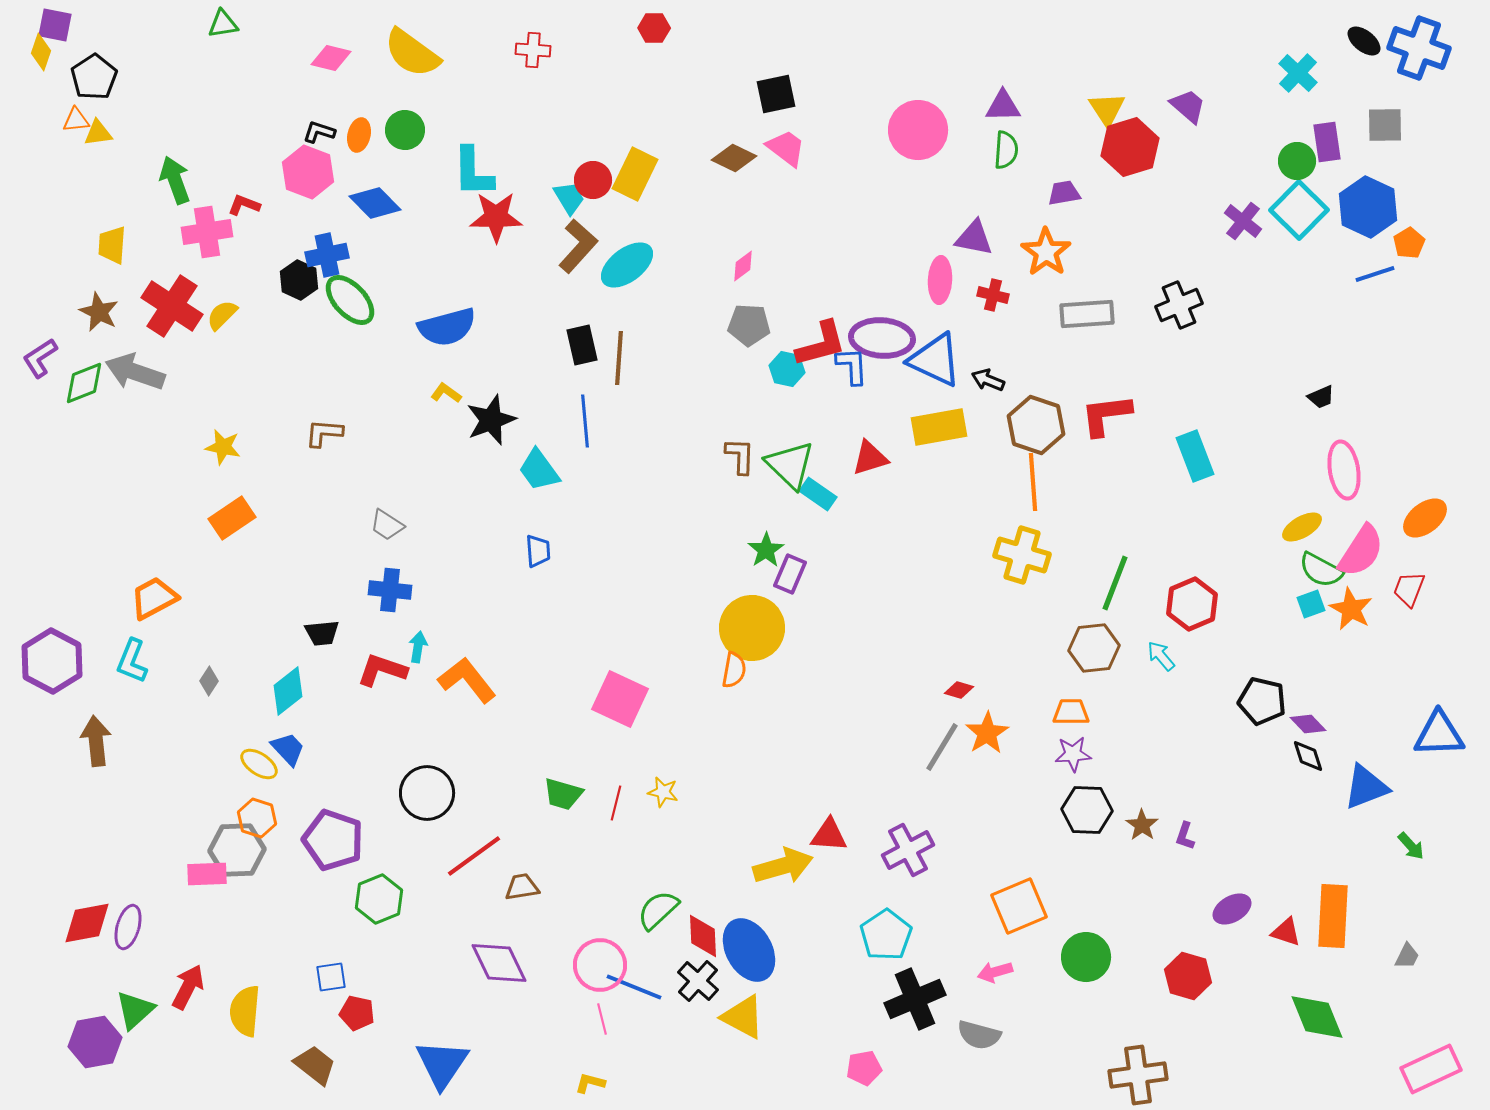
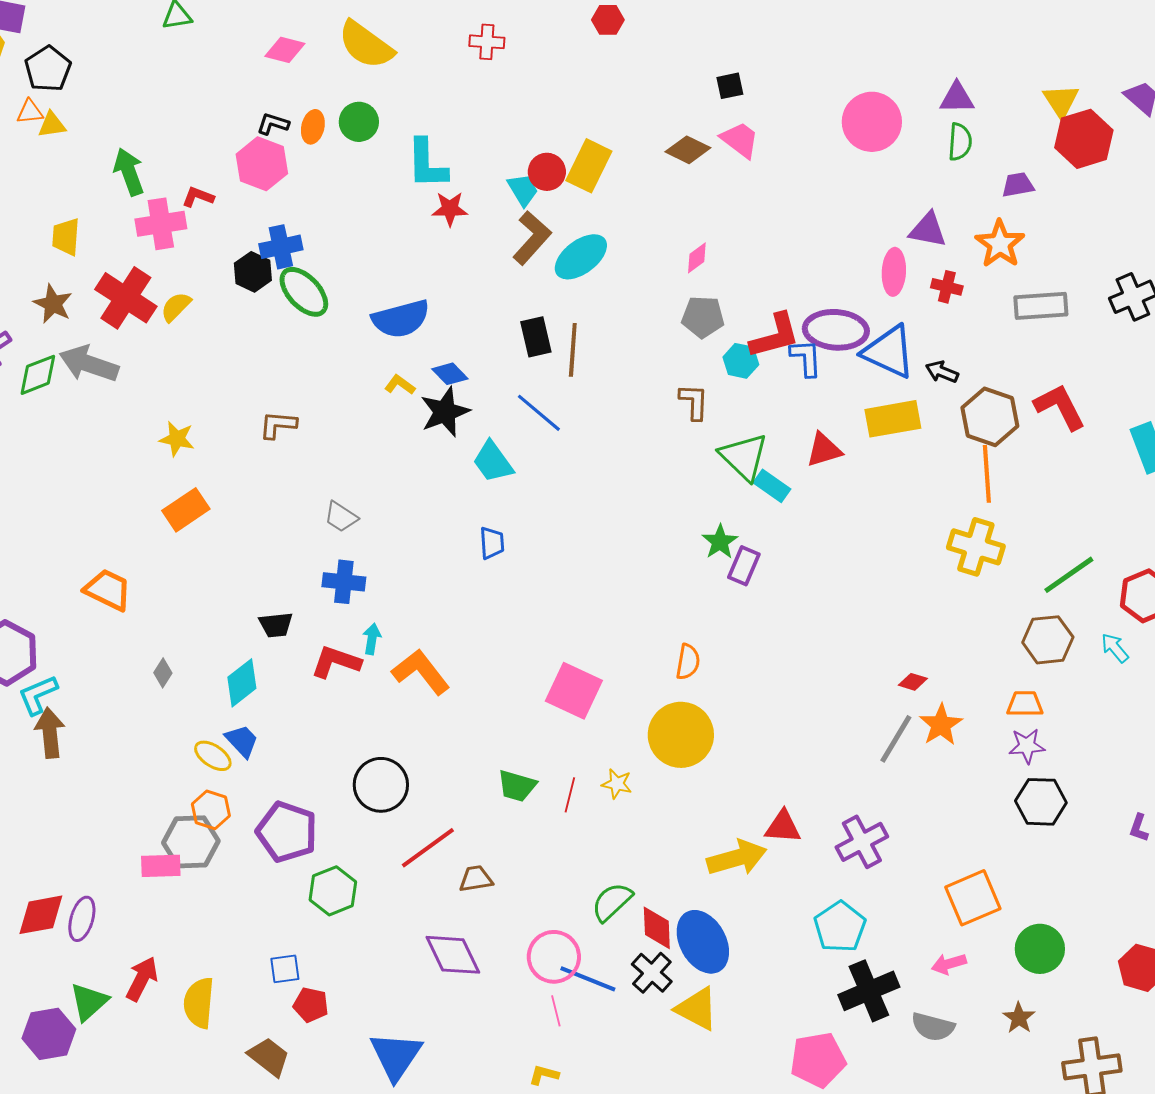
black square: (776, 94) -> (730, 86), size x0.7
blue diamond: (375, 203) -> (450, 374), moved, size x0.7
red star: (496, 217) -> (450, 209), size x0.7
red L-shape: (1106, 415) -> (1060, 407), turned 70
blue line: (585, 421) -> (539, 413), turned -45
brown L-shape: (740, 456) -> (694, 402), moved
green line: (1115, 583) -> (1069, 575), turned 34
orange trapezoid: (154, 598) -> (108, 590), turned 54
yellow circle: (752, 628) -> (681, 735), moved
cyan L-shape: (132, 661) -> (38, 695), moved, turned 45
brown star: (1142, 825) -> (1019, 1018), moved
pink pentagon: (864, 1068) -> (818, 1060), size x1.6

